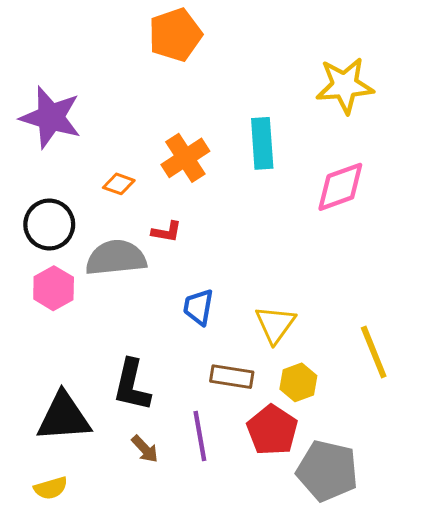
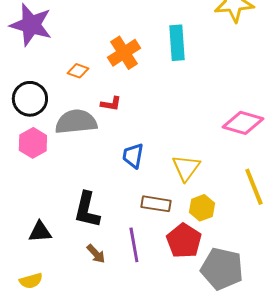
pink diamond: (340, 187) -> (243, 123), moved, turned 36
black triangle: (64, 417) -> (40, 232), size x0.6

